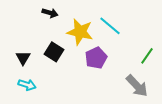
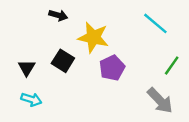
cyan line: (110, 26) -> (155, 23), moved

